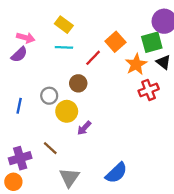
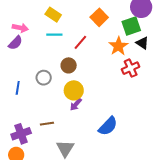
orange square: (115, 42) -> (99, 17), moved
yellow circle: (67, 111) -> (74, 90), moved
brown line: (50, 148) -> (47, 124), turned -48
blue semicircle: (116, 173) -> (108, 126), moved

